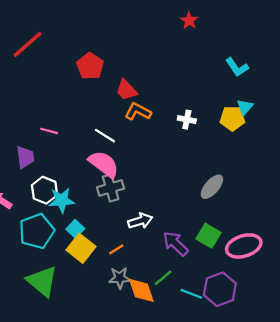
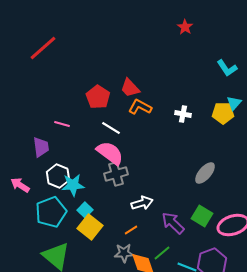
red pentagon: (90, 66) -> (98, 97), moved
orange line: (116, 249) -> (131, 230), moved

